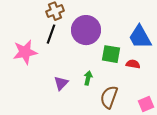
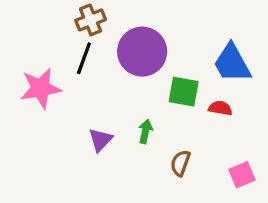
brown semicircle: (109, 97) -> (180, 163), size x0.7

